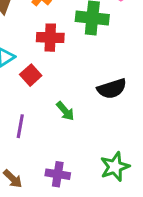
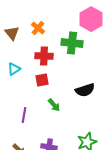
red square: (31, 75) -> (42, 80), moved, turned 32

